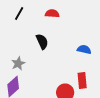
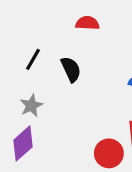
black line: (19, 14) -> (33, 59), moved

